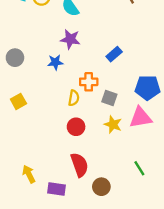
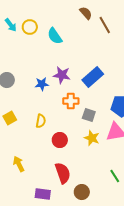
purple star: (70, 39) -> (62, 75), moved
blue rectangle: (114, 54) -> (93, 77), size x1.5
yellow semicircle: (74, 98) -> (41, 121), moved
yellow arrow: (29, 174) -> (19, 164), moved

